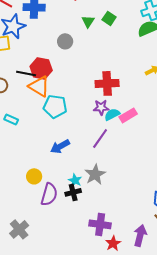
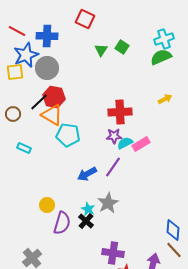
gray circle: (65, 41) -> (47, 68), moved, size x1.5
black line: (26, 73) -> (39, 102), turned -54
blue arrow: (60, 146) -> (87, 174), moved
black cross: (73, 192) -> (86, 221), turned -35

